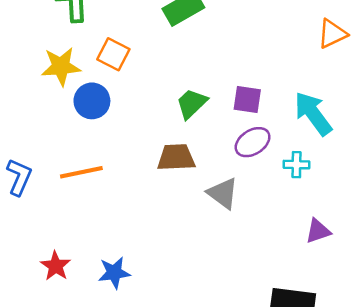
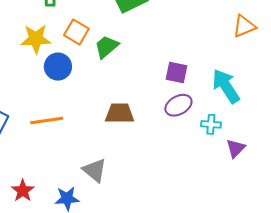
green trapezoid: (192, 104) -> (106, 47), moved
gray triangle: (223, 193) -> (95, 170), moved
purple triangle: (318, 231) -> (236, 148), moved, turned -30

